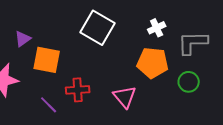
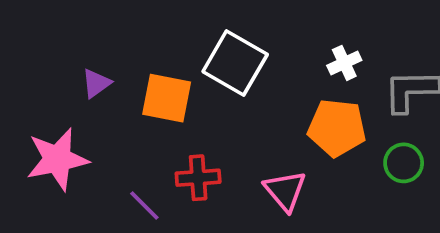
orange square: (47, 60) -> (167, 98), moved

